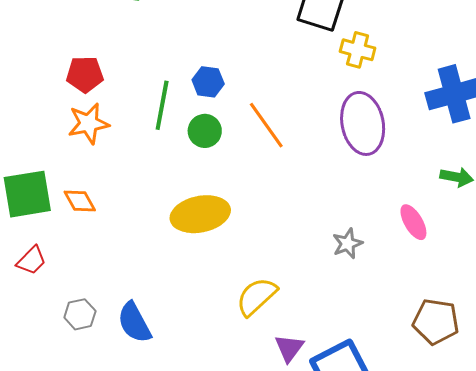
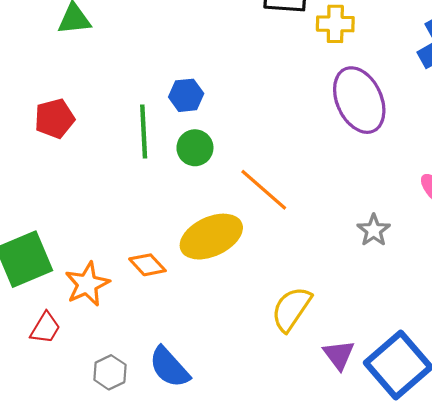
orange star: (89, 123) -> (87, 284), moved
orange line: (266, 125) -> (264, 190), moved
orange diamond: (80, 201) -> (147, 265), moved

